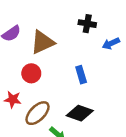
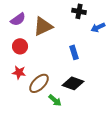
red circle: (31, 73) -> (20, 46), moved

